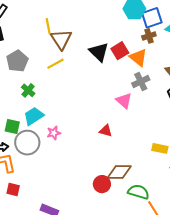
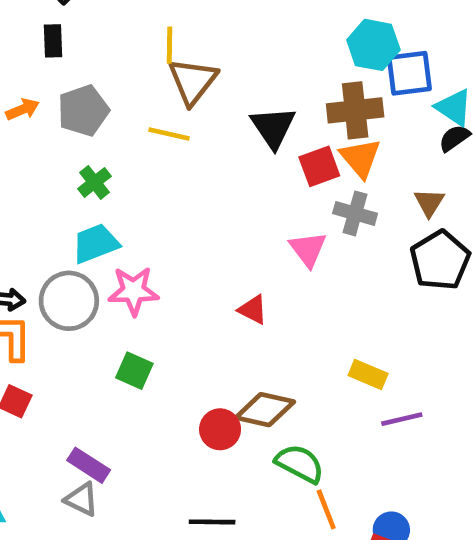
brown cross: (149, 36) -> (355, 110), moved, size x1.6
red square: (120, 51) -> (319, 166), moved
yellow line: (55, 64) -> (169, 134), turned 30
gray cross: (141, 81) -> (355, 213), turned 30
green square: (12, 126) -> (134, 371), moved
pink star: (54, 133) -> (134, 291), size x1.5

